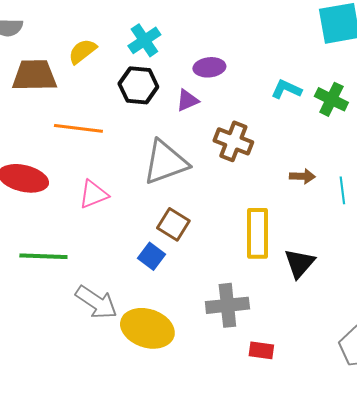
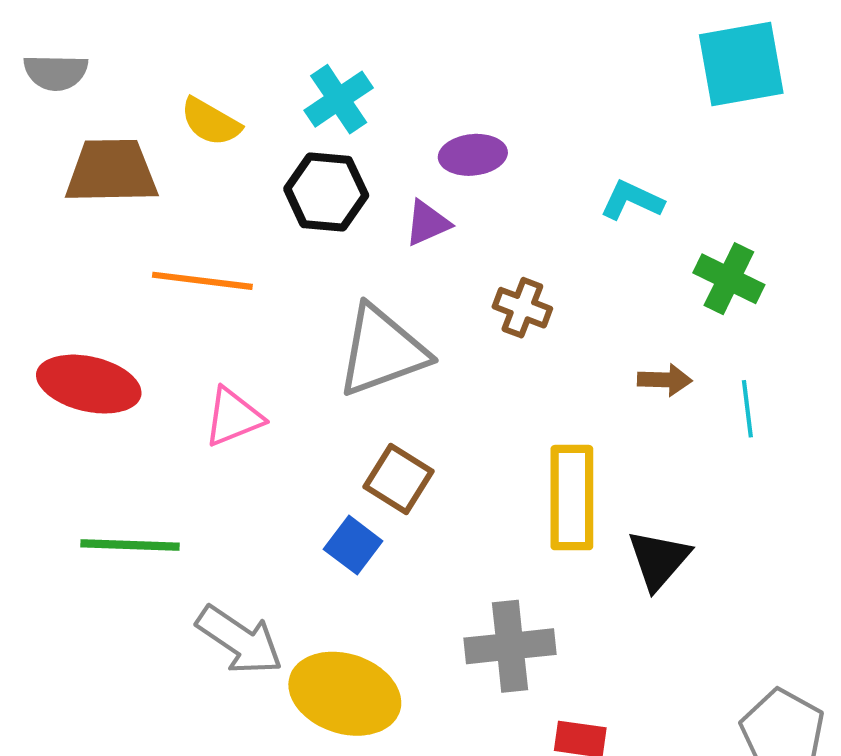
yellow semicircle: (82, 51) -> (211, 122), turned -112
green cross: (331, 99) -> (729, 279), moved
brown cross: (233, 141) -> (522, 308), size x0.7

